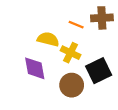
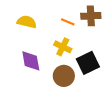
yellow semicircle: (48, 39) -> (27, 22), moved

